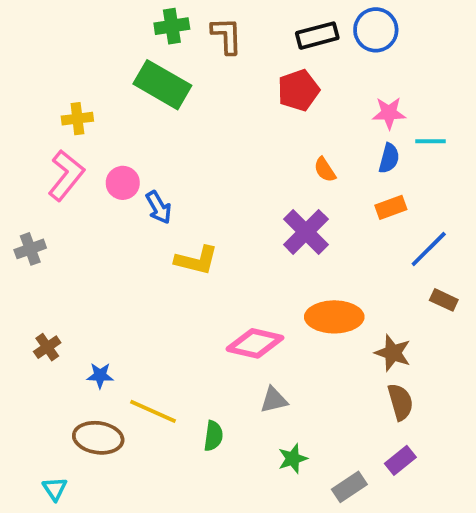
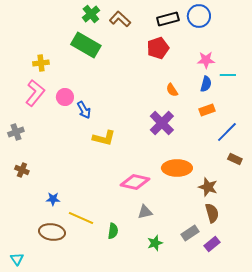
green cross: (172, 26) -> (91, 14), turned -30
brown L-shape: (227, 36) -> (120, 19), turned -45
brown cross: (47, 347) -> (22, 170), moved, turned -32
gray rectangle: (349, 487) -> (190, 233), moved
cyan triangle: (55, 489) -> (17, 259), moved

